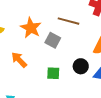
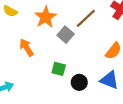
brown line: (68, 21) -> (86, 18), turned -70
black circle: (81, 66) -> (79, 82), moved

